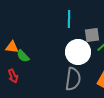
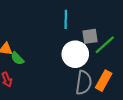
gray semicircle: (73, 79) -> (84, 83), moved

